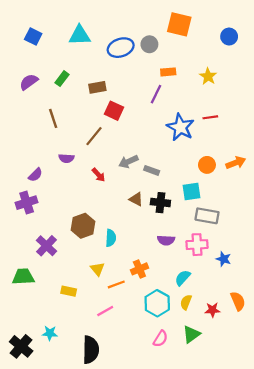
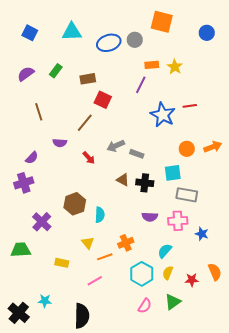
yellow star: (208, 76) -> (175, 67), moved
brown line: (53, 118) -> (39, 112), moved

